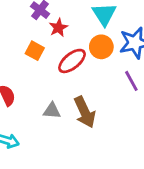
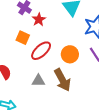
orange circle: (101, 47) -> (70, 54), moved
red ellipse: (72, 61) -> (41, 51), moved

